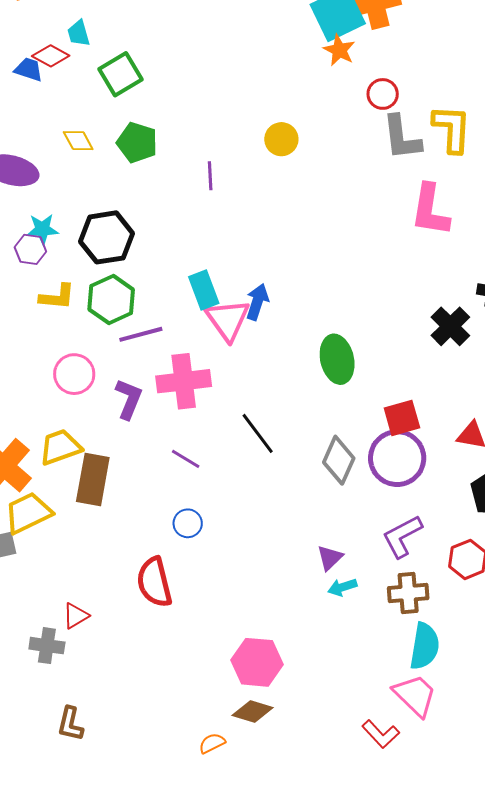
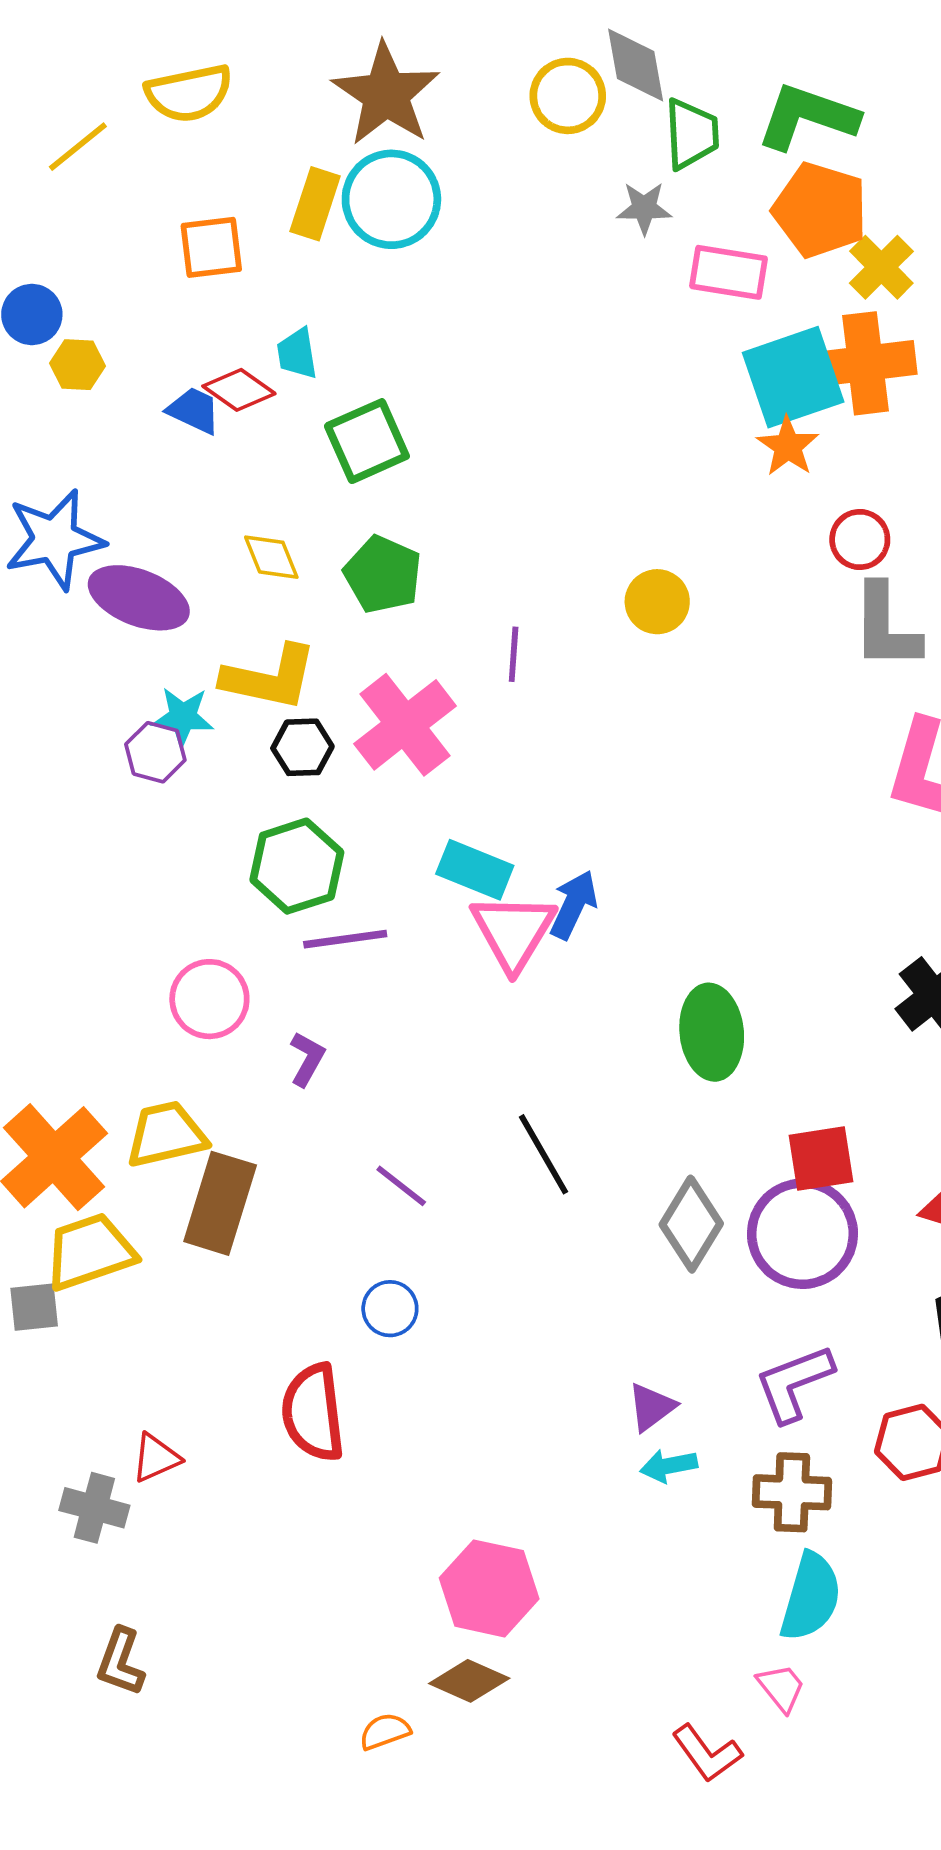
black hexagon: (106, 237) -> (302, 747), size x0.6
cyan rectangle: (204, 290) -> (475, 870), turned -54
yellow L-shape: (57, 297) -> (270, 678), moved, size x1.4
pink cross: (184, 381) -> (405, 725), moved, turned -38
purple L-shape: (129, 399) -> (307, 1059), size x0.7
pink trapezoid: (415, 695) -> (781, 1688), size x0.6

